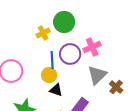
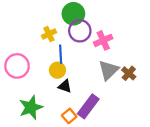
yellow cross: (43, 33) -> (49, 34), moved
purple circle: (70, 54) -> (80, 31), moved
brown cross: (116, 87) -> (129, 73), moved

